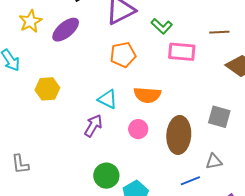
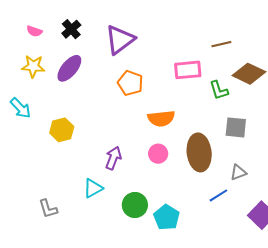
yellow star: (30, 21) -> (33, 66), turned -30
green L-shape: (162, 26) -> (219, 90), moved, turned 40
orange pentagon: (123, 55) -> (130, 83), turned -30
cyan triangle: (108, 99) -> (93, 188), moved, turned -45

